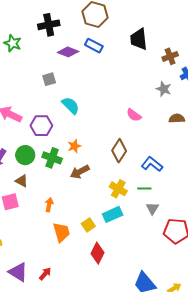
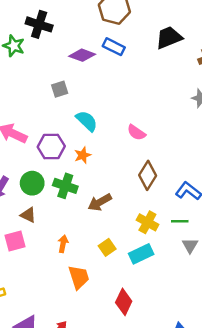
black cross: (49, 25) -> (39, 24), moved, turned 30
black trapezoid: (139, 39) -> (169, 38), turned 75
pink semicircle: (134, 115) -> (136, 132), moved
orange star: (74, 146) -> (83, 155), moved
yellow square: (88, 225) -> (107, 247), moved

